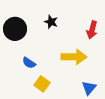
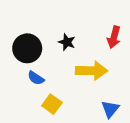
black star: (51, 22) -> (67, 42), moved
black circle: (15, 29) -> (27, 48), moved

